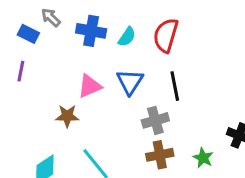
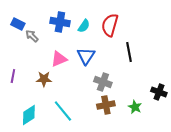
gray arrow: (51, 17) -> (32, 36), moved
purple line: (21, 71) -> (13, 76), moved
black line: (175, 86) -> (129, 52), moved
gray cross: (155, 120) -> (103, 82), turned 36

